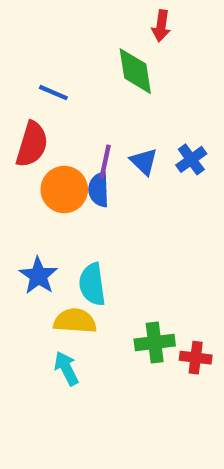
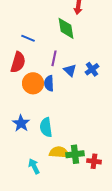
purple line: (105, 162) -> (54, 58), moved
yellow semicircle: (75, 321) -> (59, 152), moved

